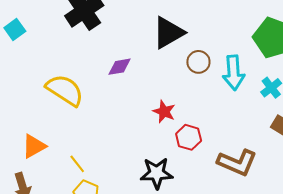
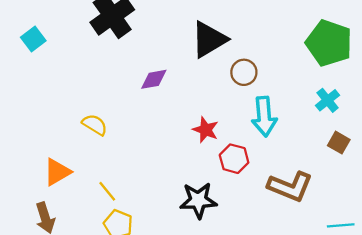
cyan arrow: (234, 73) -> (264, 117), moved
yellow semicircle: (65, 90) -> (95, 125), moved, size x0.6

